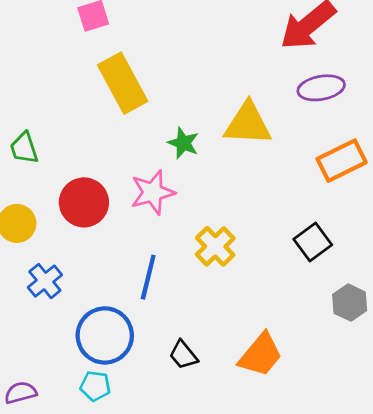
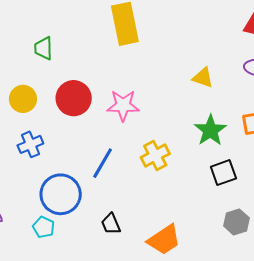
yellow triangle: (248, 124) -> (203, 78), size x0.6
green star: (183, 143) -> (210, 130), moved, size x1.4

